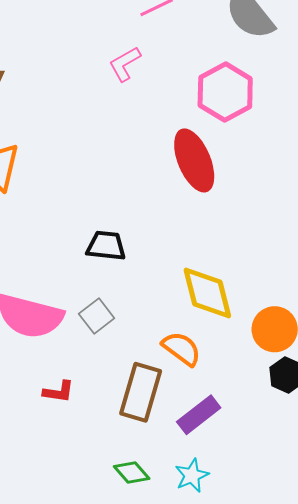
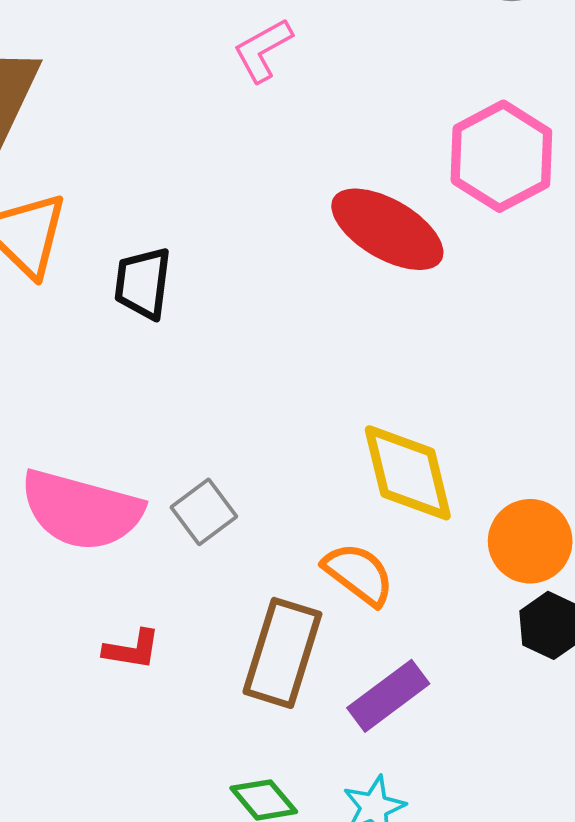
pink hexagon: (225, 92) -> (501, 156), moved
red ellipse: (194, 160) -> (387, 229), turned -38
black trapezoid: (106, 246) -> (143, 283), moved, turned -90

